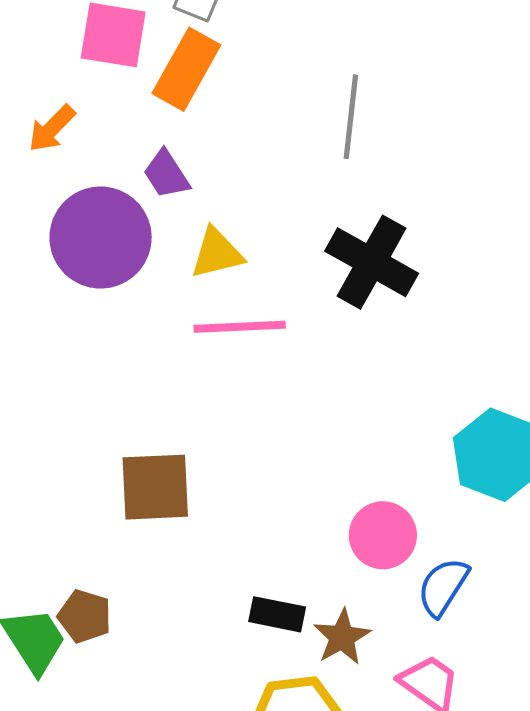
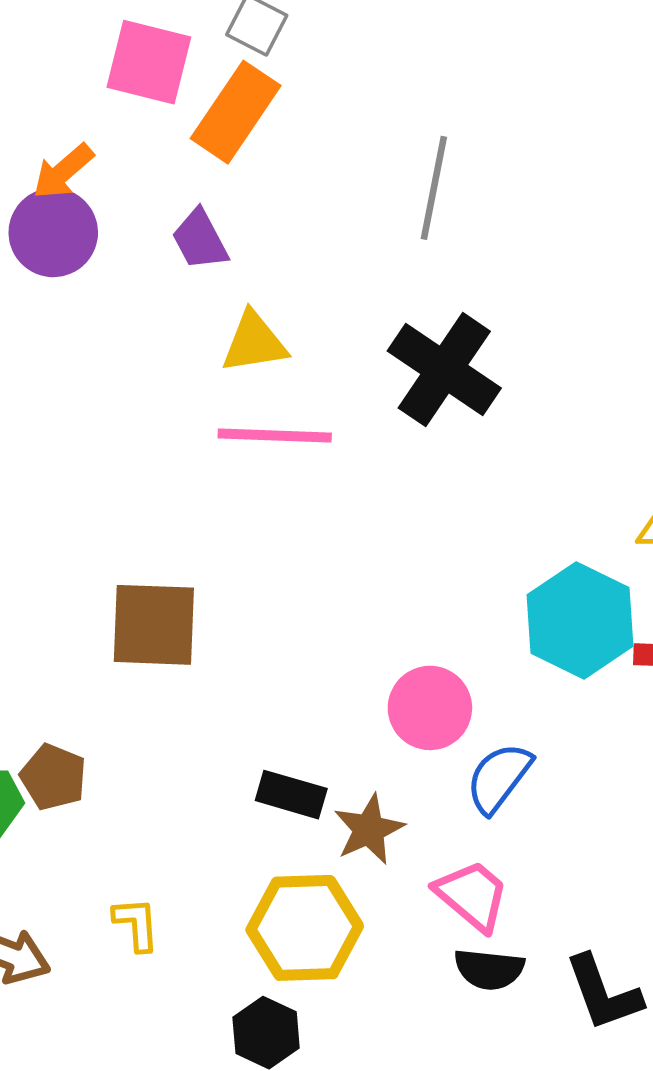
purple circle: (101, 238) -> (53, 233), moved, size x0.7

